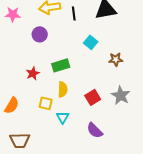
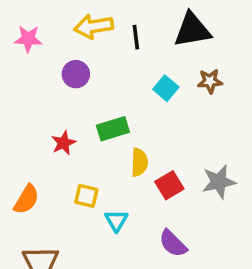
brown star: (116, 59) -> (210, 81), moved
yellow semicircle: (63, 89) -> (139, 162), moved
gray star: (121, 95) -> (219, 182), turned 30

